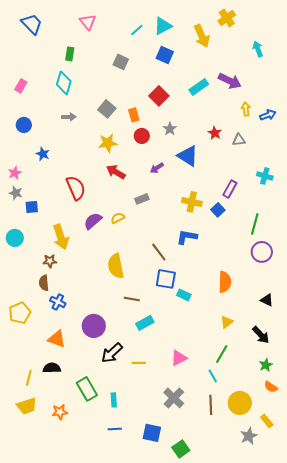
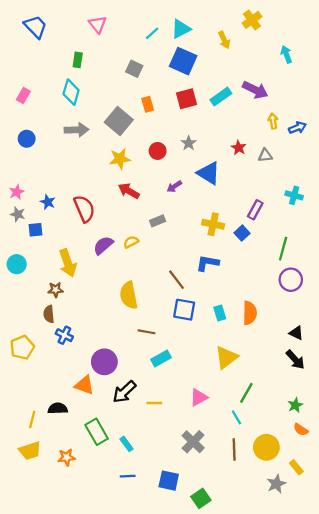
yellow arrow: (202, 36) -> (224, 40), size x0.7
blue square: (165, 55) -> (183, 61), size x1.4
red square: (159, 96) -> (186, 99), moved, turned 30
gray square: (107, 109) -> (119, 121), size x1.4
orange rectangle: (134, 115) -> (148, 104), moved
gray arrow: (69, 117) -> (77, 130), size x1.5
blue star: (43, 154) -> (48, 202), moved
cyan rectangle: (184, 295) -> (220, 313), moved, turned 48
yellow triangle: (227, 322) -> (226, 357), moved, size x1.6
black arrow: (261, 335) -> (295, 360), moved
orange triangle: (57, 339) -> (84, 385), moved
cyan rectangle: (114, 400) -> (127, 444), turned -32

